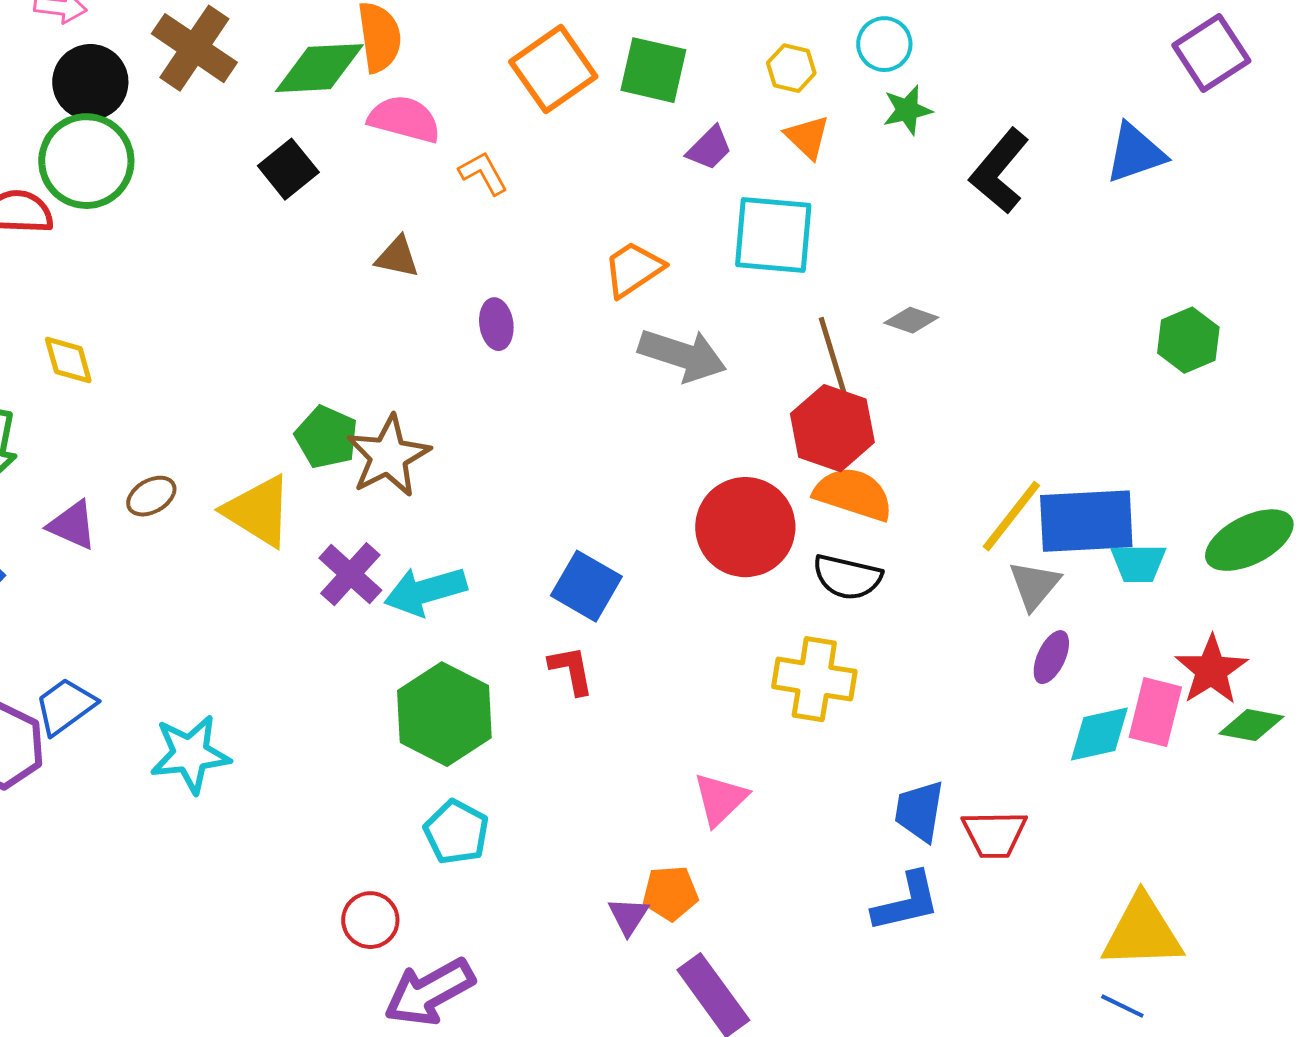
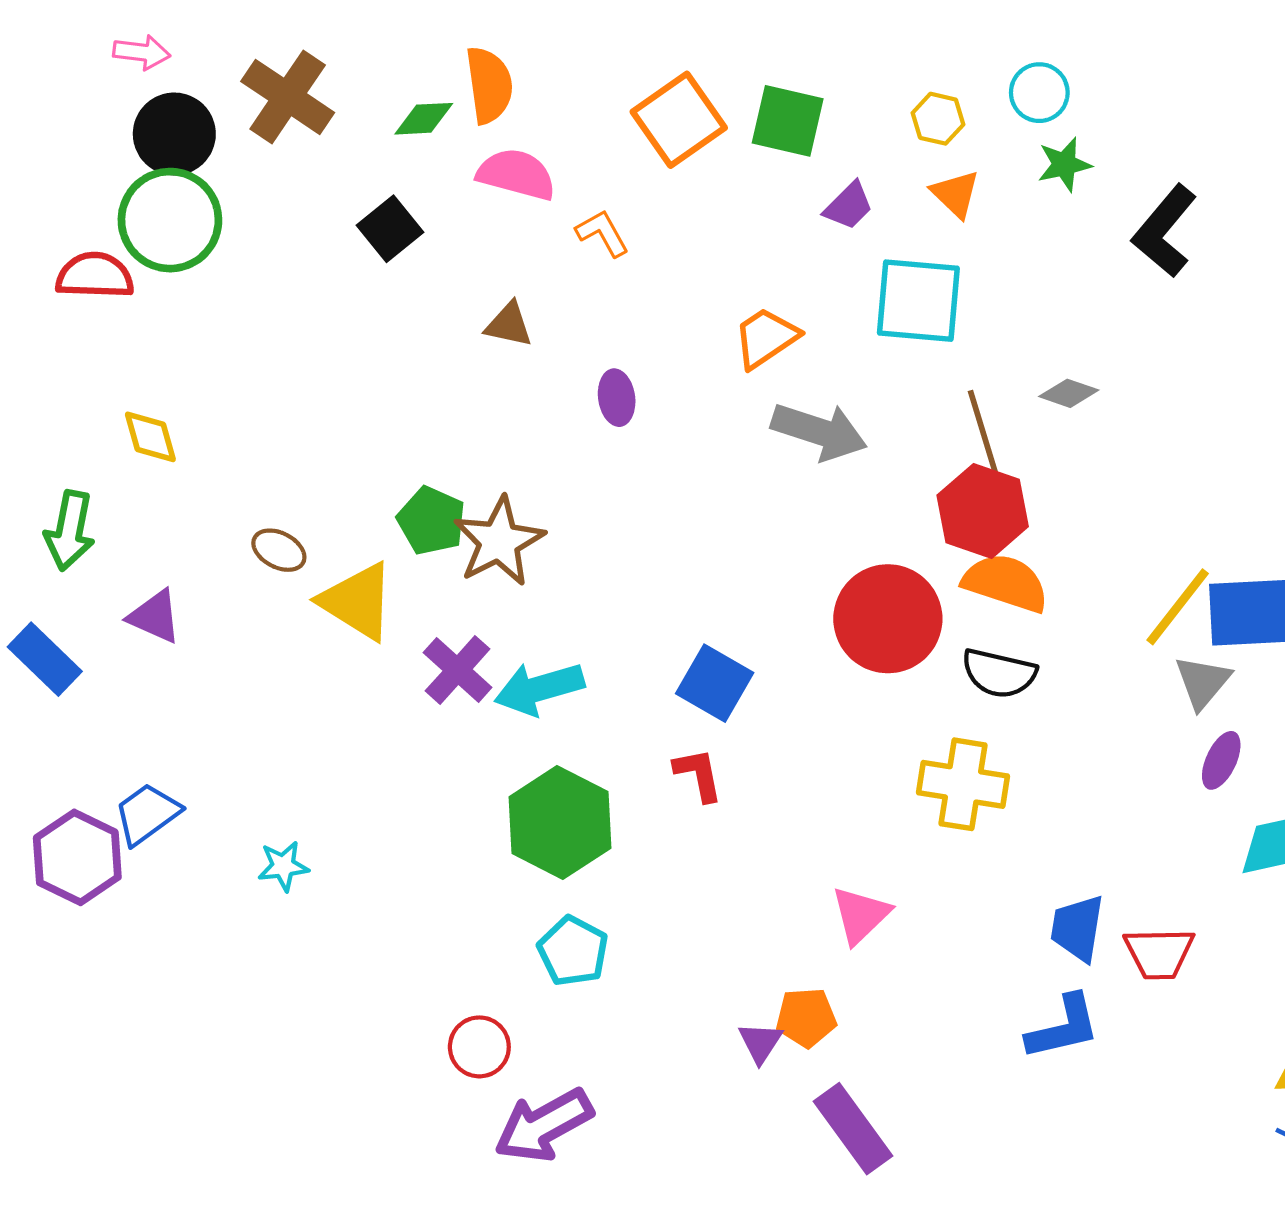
green diamond: (319, 68) -> (424, 119), size x0.6
brown ellipse: (151, 496) -> (279, 550), moved, turned 57
cyan star: (190, 754) -> (283, 866), size x0.6

